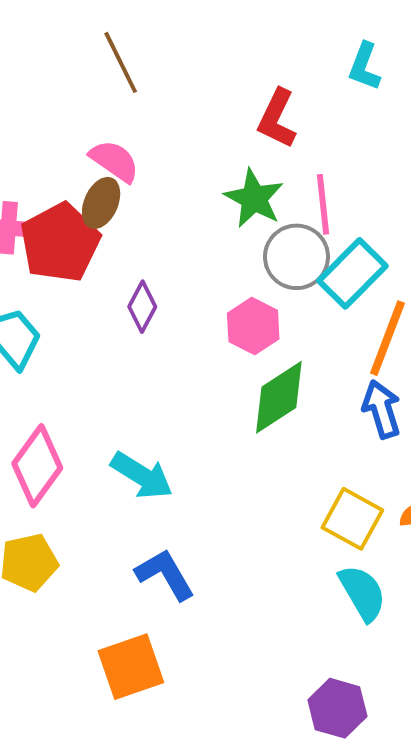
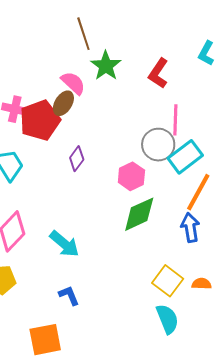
green star: (254, 198) -> (106, 66), moved
blue L-shape: (165, 574) -> (69, 295), size x0.7

